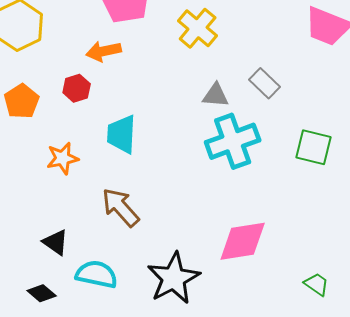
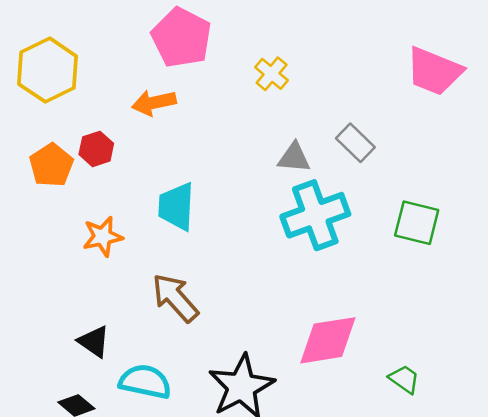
yellow cross: (198, 28) -> (272, 74), size x0.7
red hexagon: (77, 88) -> (96, 149), moved
green trapezoid: (317, 284) -> (404, 379), moved

